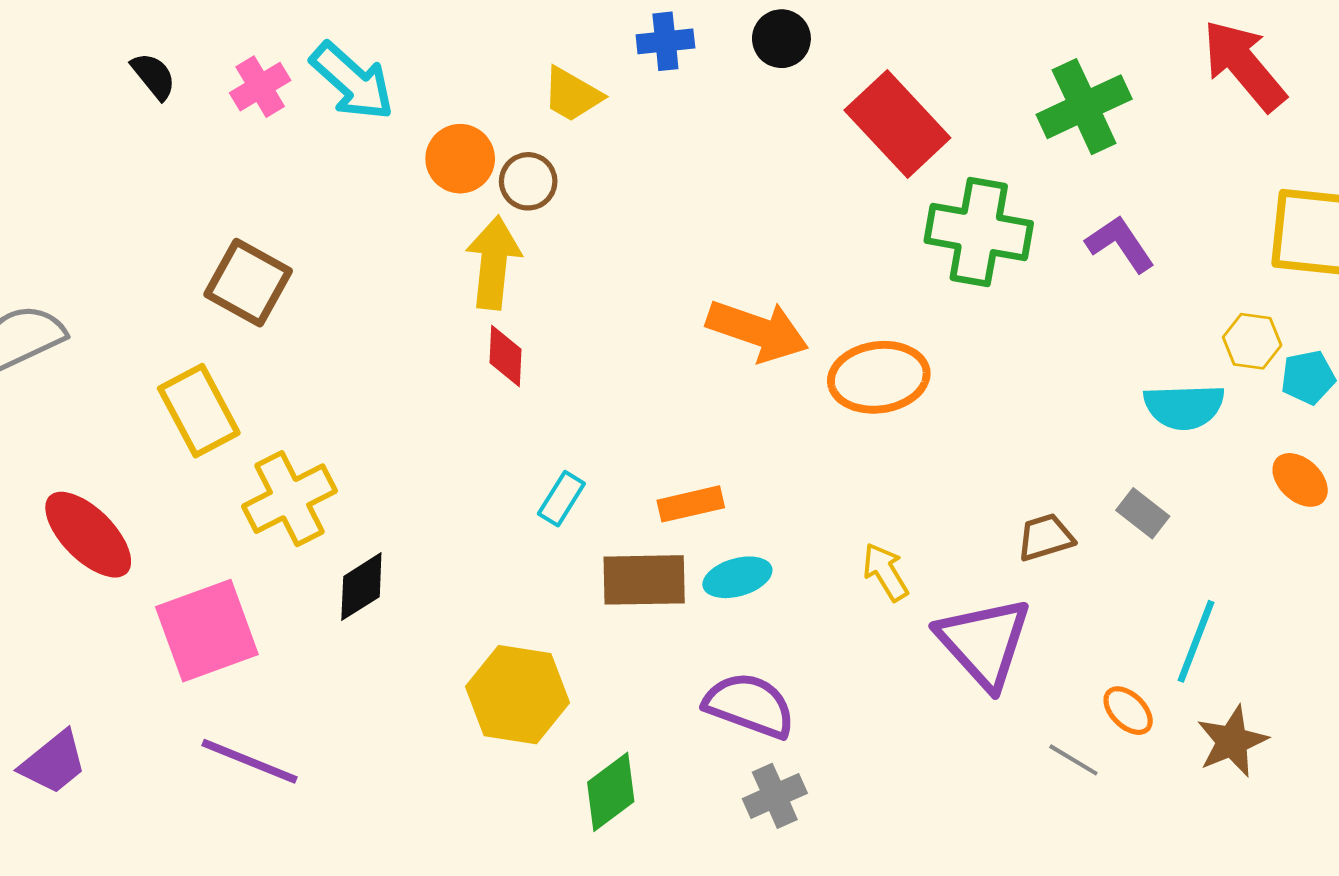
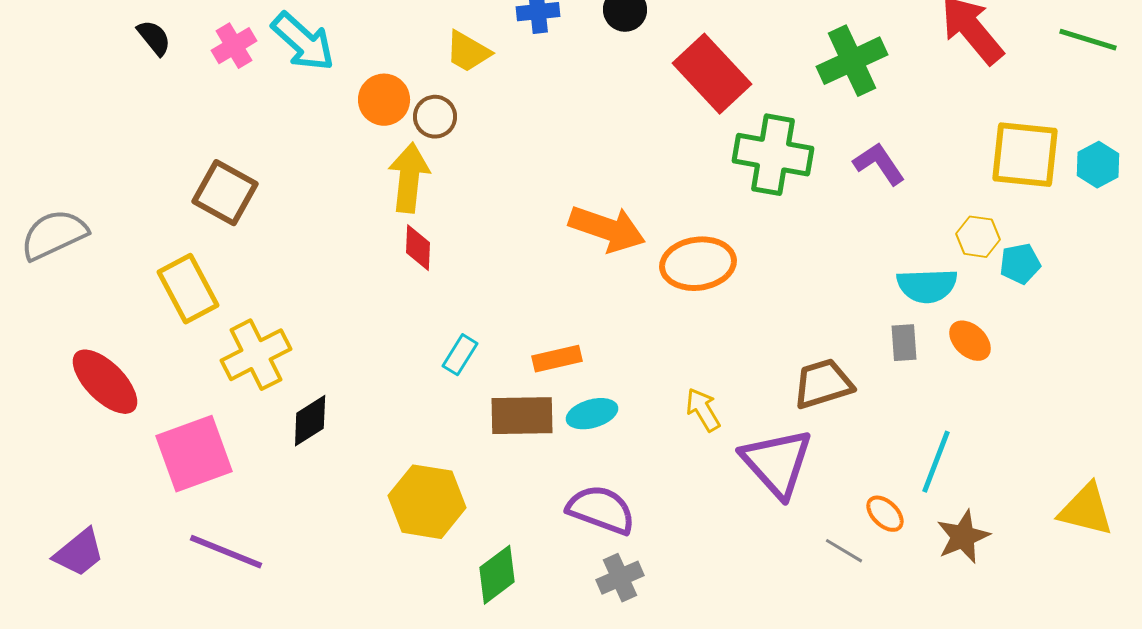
orange ellipse: (1300, 480) -> (970, 341), moved
gray rectangle: (1143, 513) -> (904, 343), moved, turned 48
brown trapezoid: (1045, 537) -> (823, 384), size x1.4

